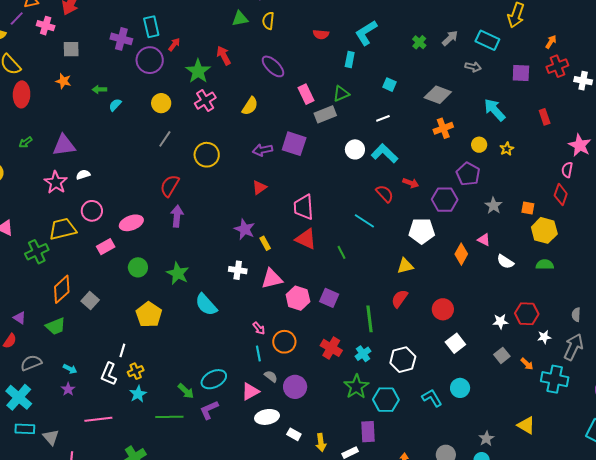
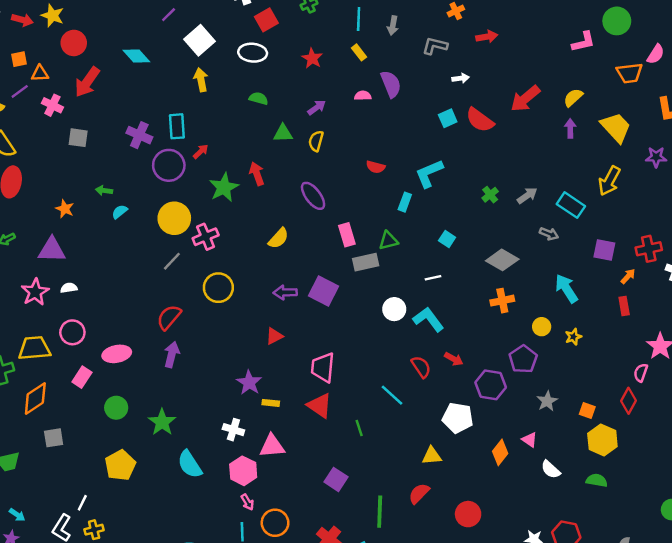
orange arrow: (551, 42) -> (628, 276), moved
orange star: (63, 81) -> (65, 209), moved
pink cross: (205, 101) -> (206, 237), moved
yellow circle: (161, 103) -> (174, 218), size x1.4
yellow rectangle: (265, 243) -> (271, 403), turned -64
pink rectangle: (106, 247) -> (82, 377), turned -36
orange diamond: (62, 289) -> (35, 399), moved
pink hexagon: (298, 298) -> (243, 471), moved
gray square: (90, 300) -> (54, 438), turned 30

